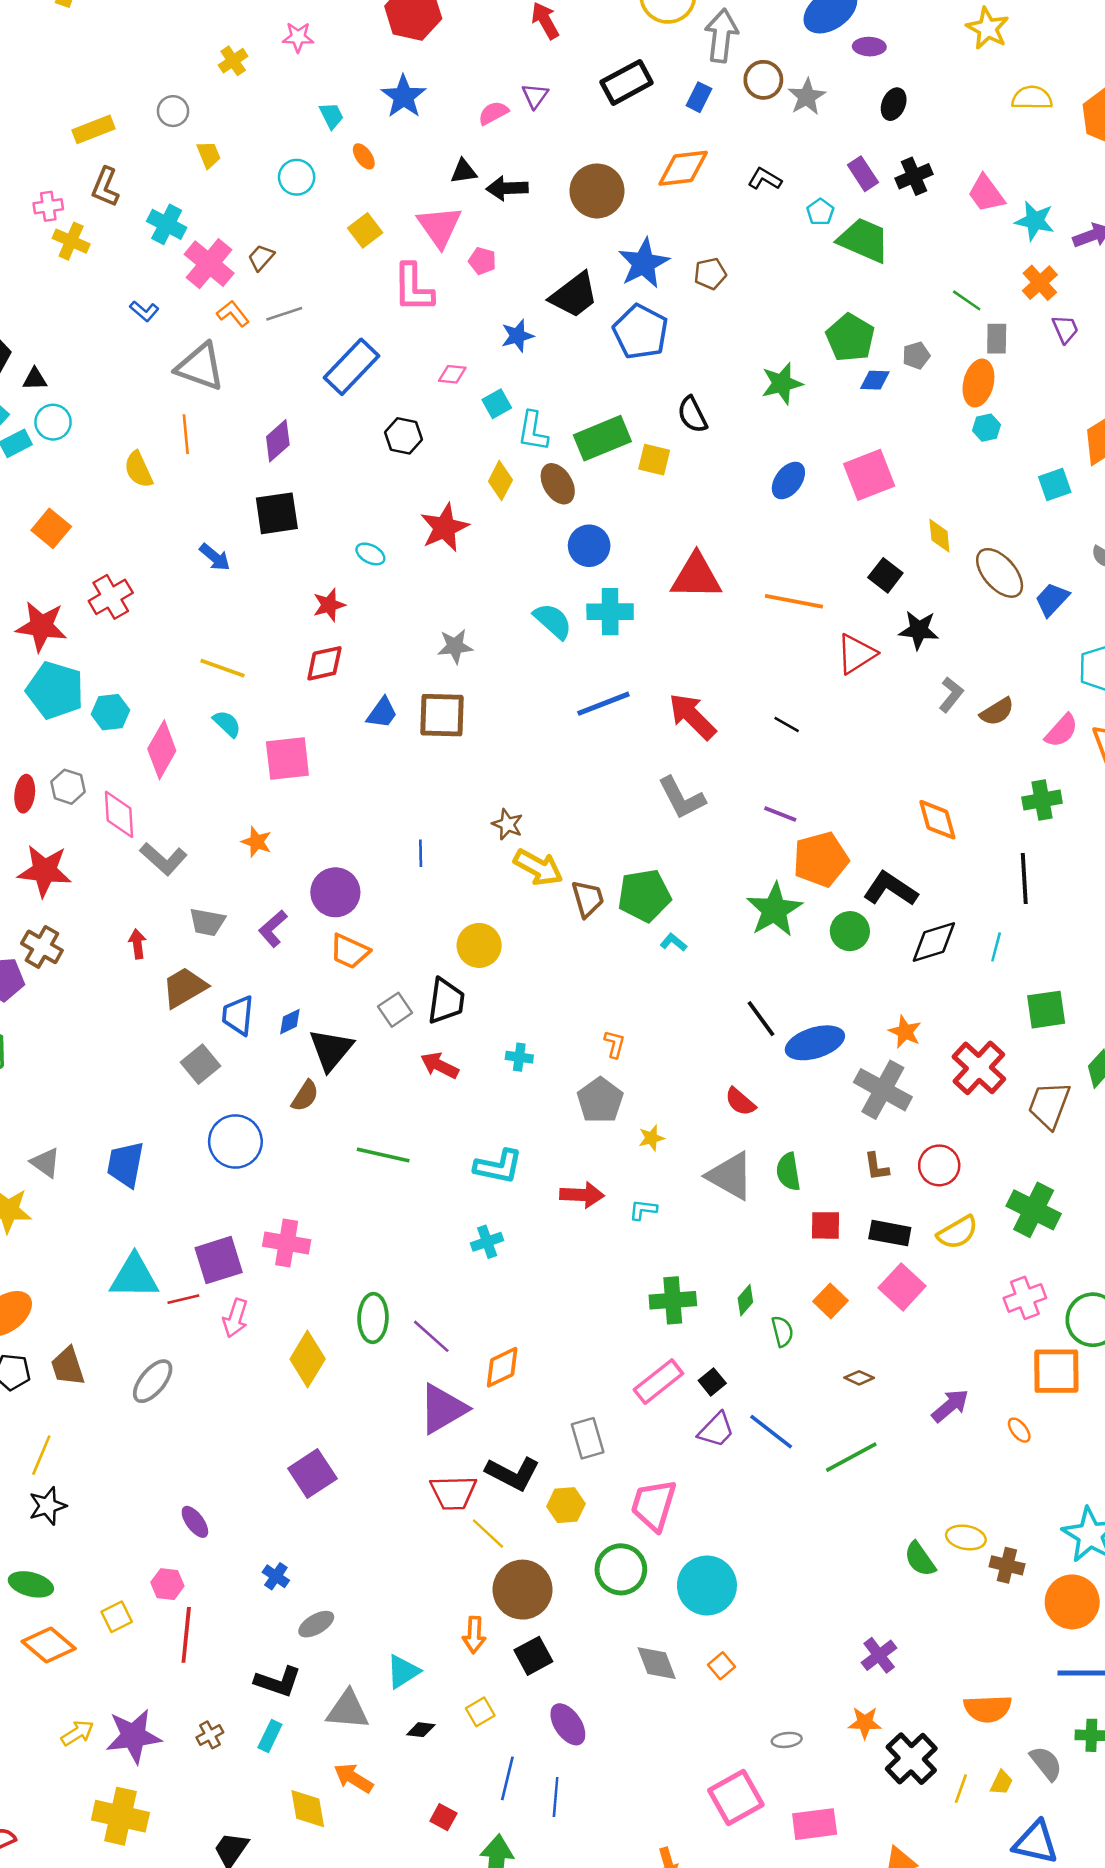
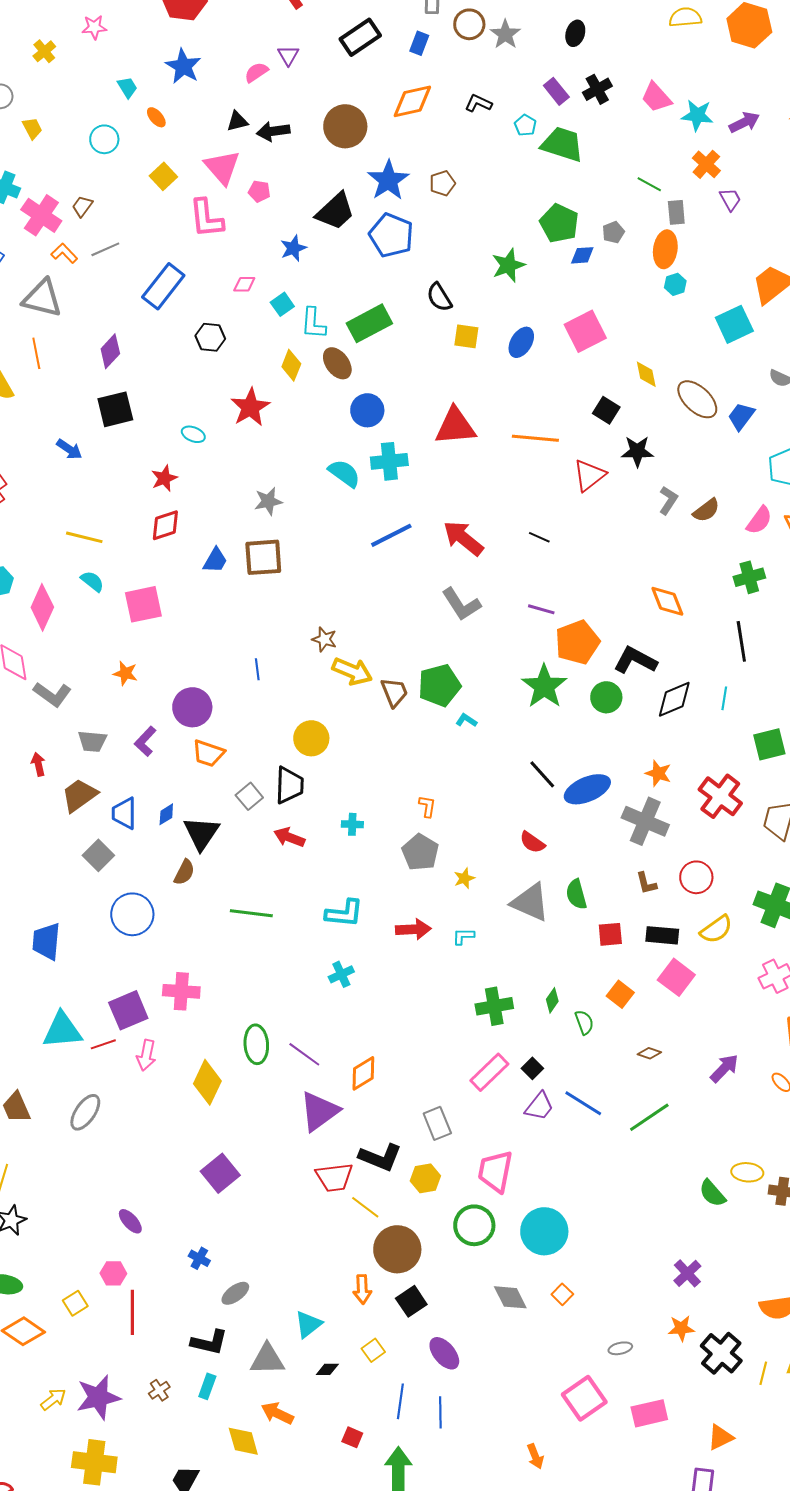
yellow square: (654, 460) -> (466, 336), moved
cyan square: (1055, 485) -> (734, 324), size x1.4

